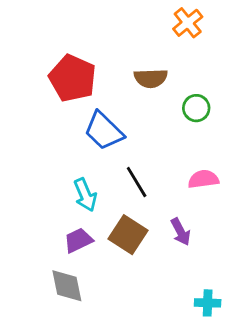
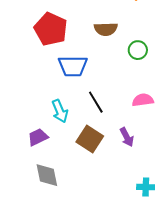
blue trapezoid: (104, 131) -> (73, 66), turned -44
purple trapezoid: (78, 240) -> (38, 137), moved

